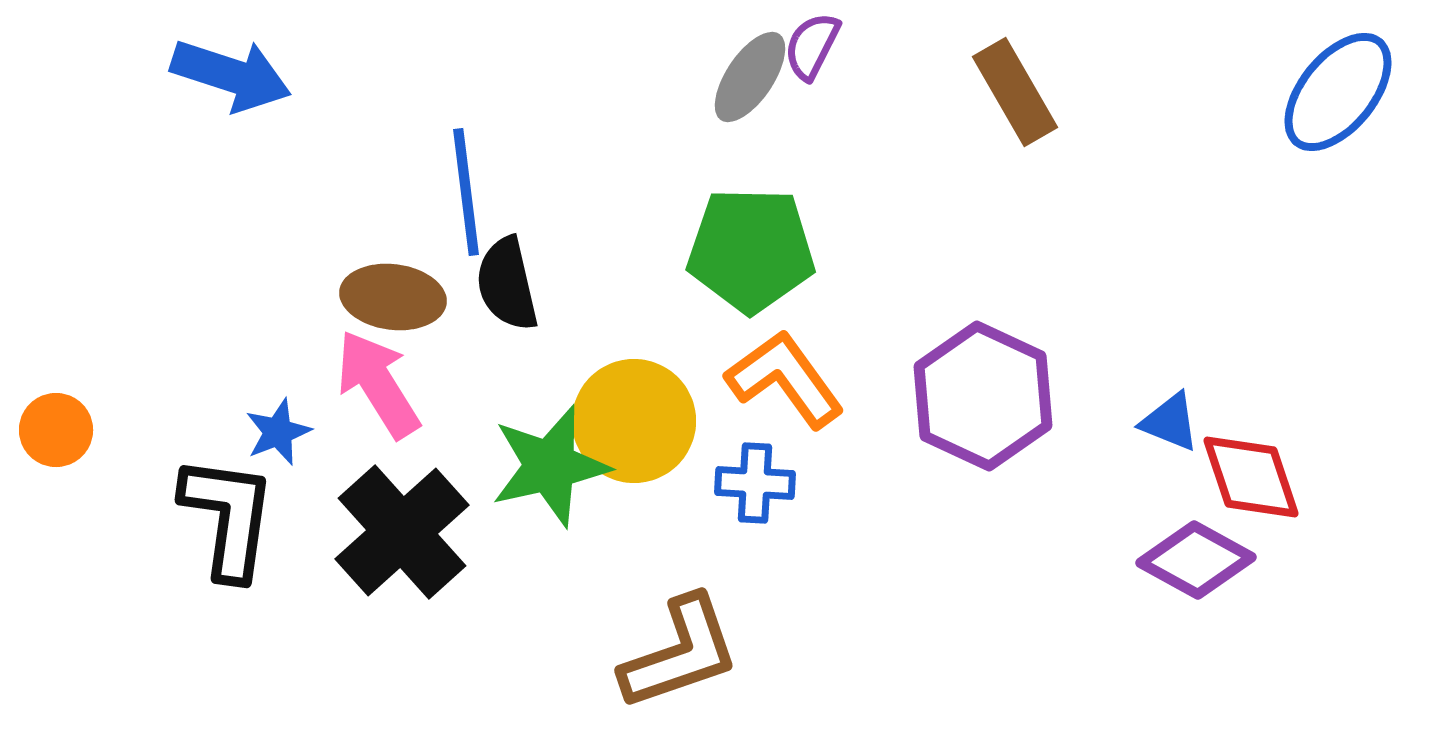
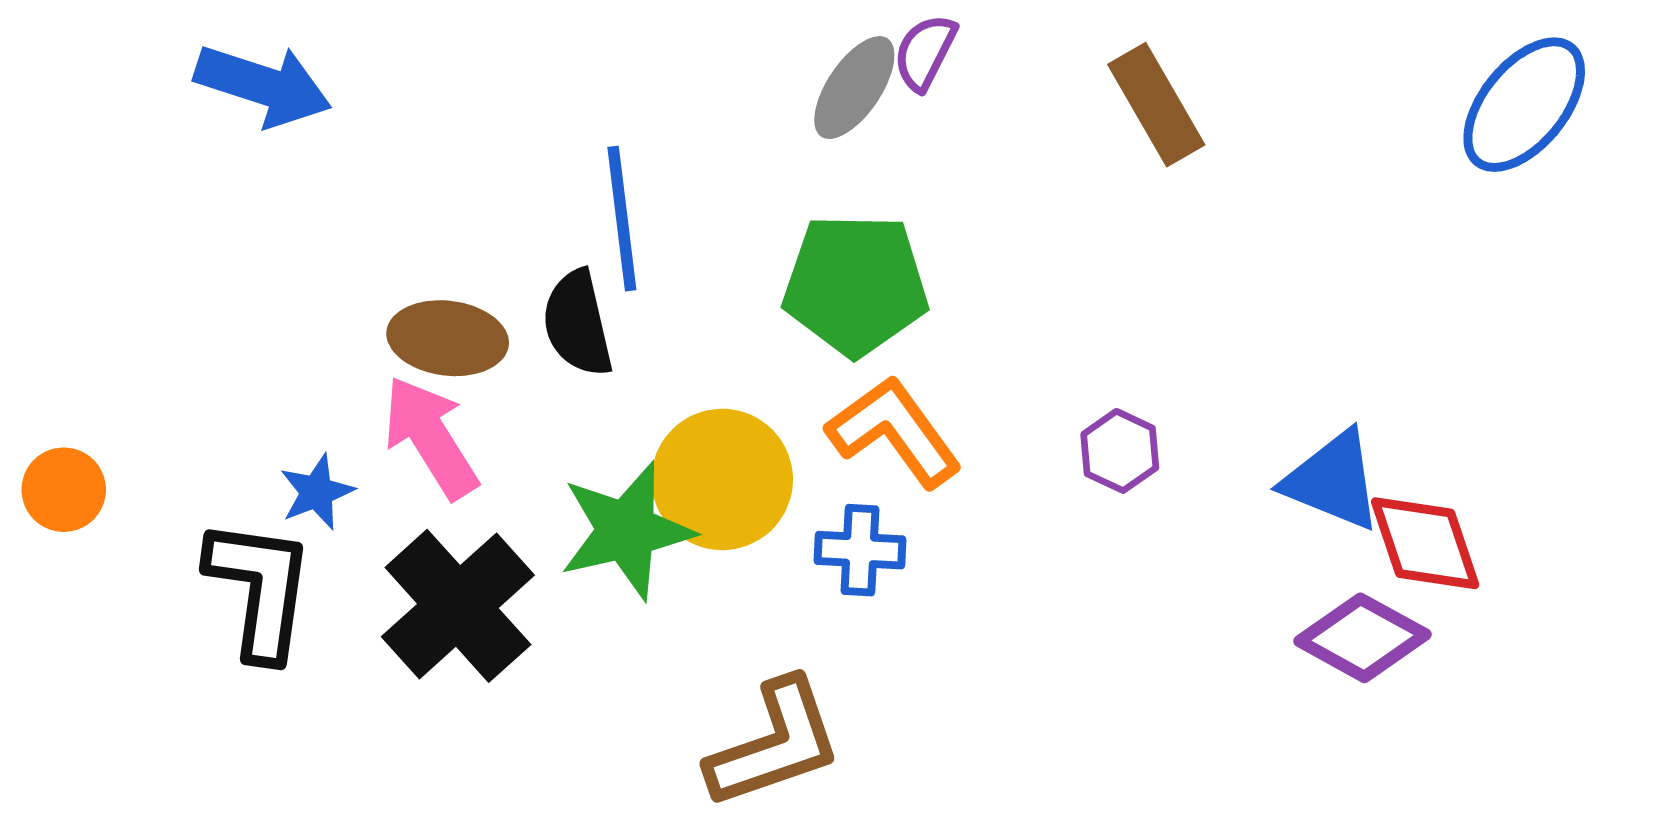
blue line: (466, 192) -> (622, 219), moved
purple hexagon: (983, 396) -> (1120, 451), size x0.5
blue triangle: (1170, 422) -> (1333, 481), size x1.5

